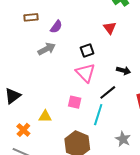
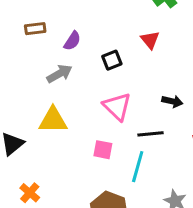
black square: (87, 50) -> (112, 60), moved
black line: (108, 92) -> (151, 134), turned 36
yellow triangle: (45, 116) -> (53, 120), moved, size x1.5

